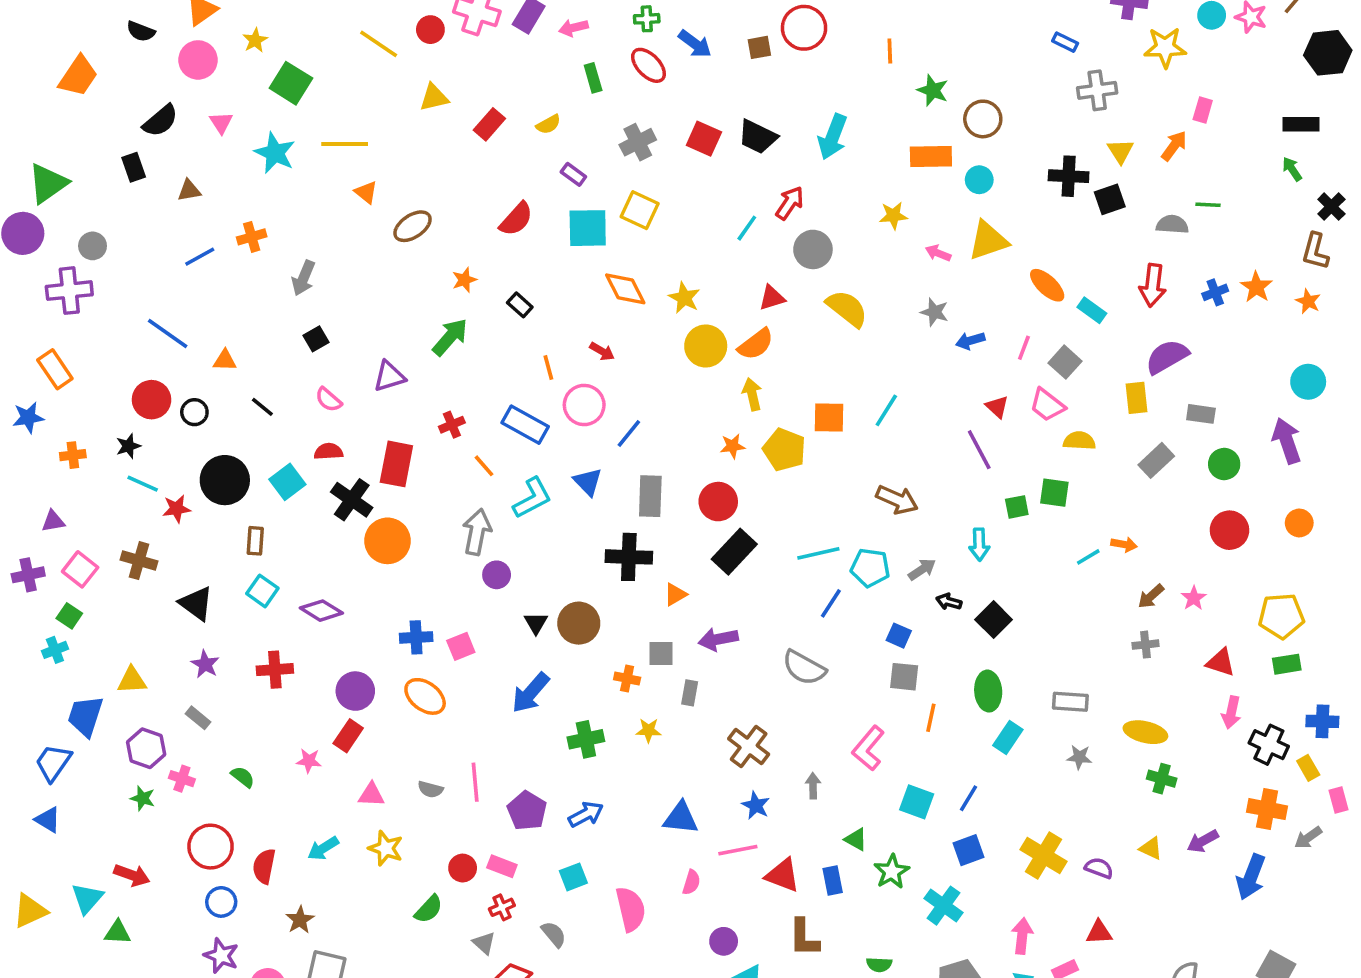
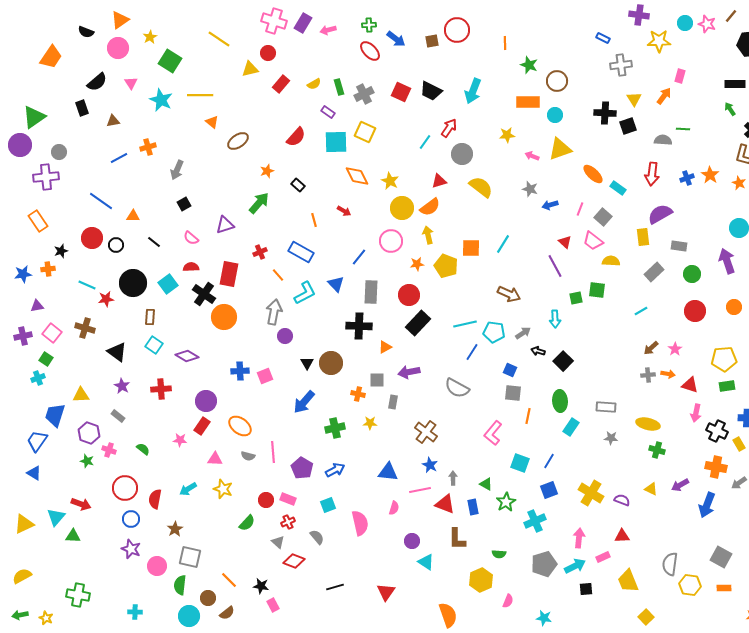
red circle: (430, 30) -> (268, 53), moved
green rectangle: (593, 78) -> (339, 87), moved
pink circle: (584, 405) -> (391, 241), moved
blue star: (28, 418) -> (23, 274), moved
black star: (128, 446) -> (61, 251), moved
orange arrow: (1124, 544) -> (668, 374), moved
cyan line: (1088, 557) -> (641, 311), moved
orange ellipse: (425, 696) -> (240, 426), moved
gray arrow: (813, 786) -> (453, 478), moved
cyan cross: (943, 906) -> (535, 521), turned 30

